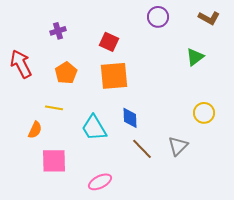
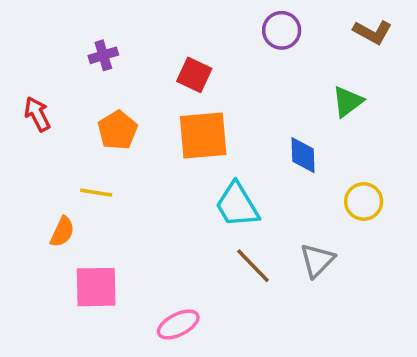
red arrow: (21, 64) -> (37, 114), size x0.7
blue diamond: (130, 118) -> (303, 155), moved
cyan trapezoid: (94, 128) -> (237, 205), moved

